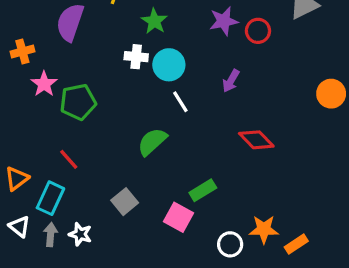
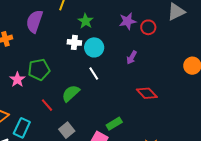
pink star: (44, 84) -> (17, 80), moved
white line: (180, 102) -> (94, 73), moved
green semicircle: (152, 142) -> (71, 93), moved
red line: (69, 159) -> (47, 105), moved

